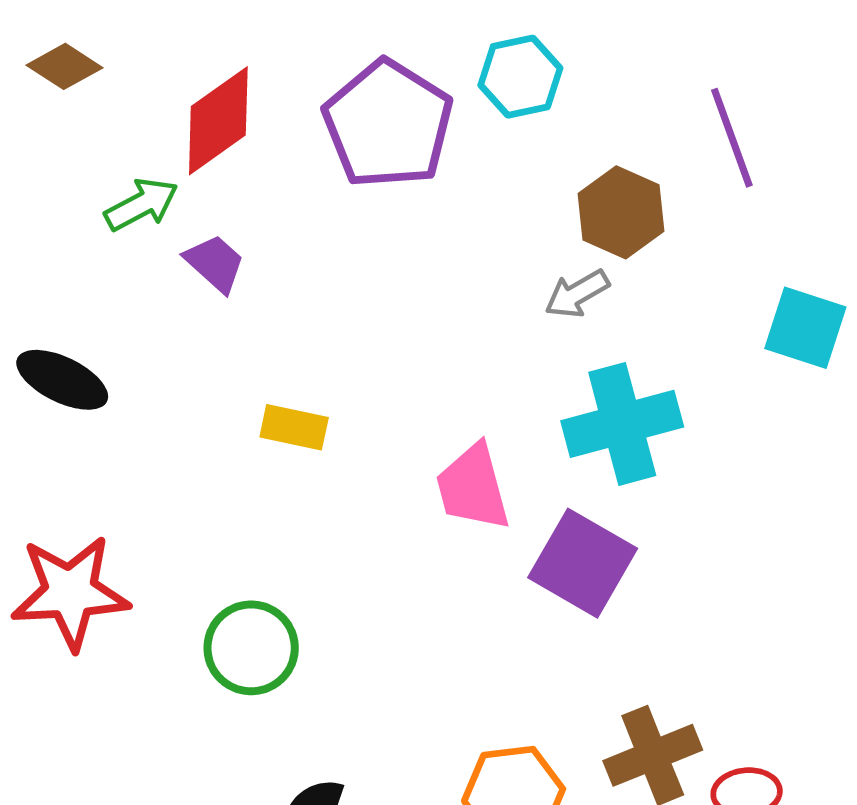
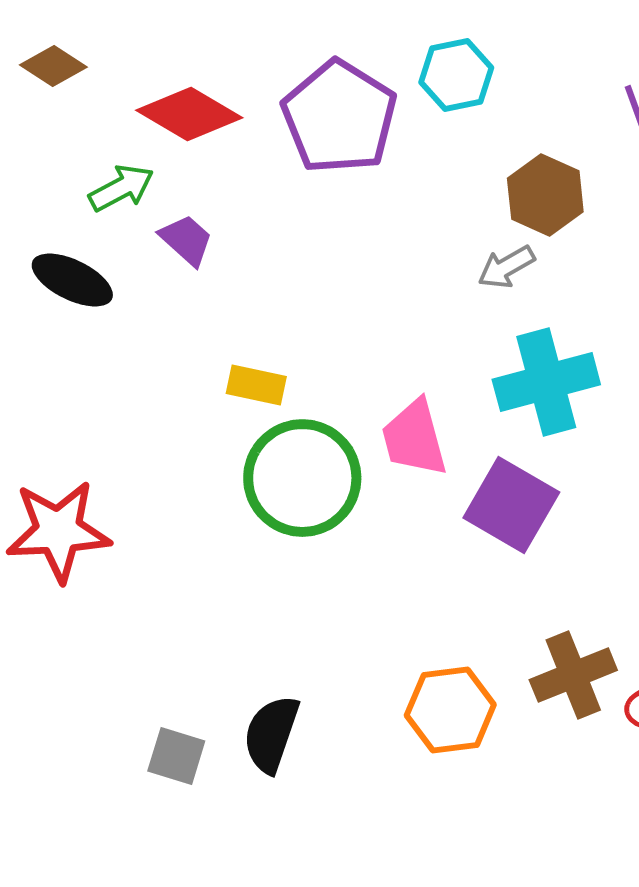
red diamond: (218, 121) -> (189, 114), turned 66
black ellipse: (62, 380) -> (72, 280), moved
green circle: (251, 648) -> (302, 478), moved, size x1.4

